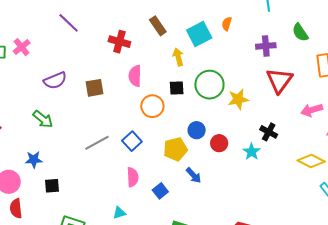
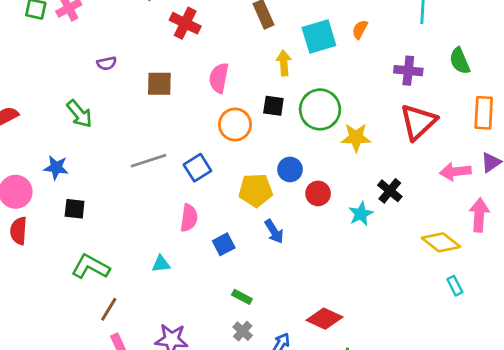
red cross: (119, 42) -> (185, 23), moved
purple semicircle: (55, 81) -> (107, 63), size x0.6

